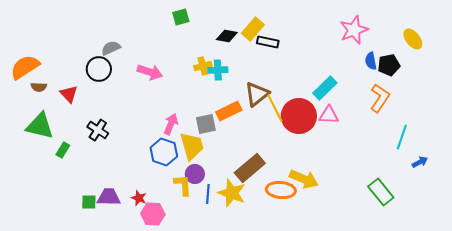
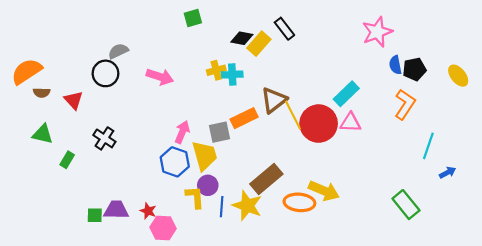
yellow rectangle: (253, 29) -> (259, 44), moved
yellow ellipse: (413, 39) -> (458, 76), moved
black rectangle: (268, 42) -> (284, 29), moved, turned 40
green triangle: (40, 126) -> (43, 134), size x0.7

